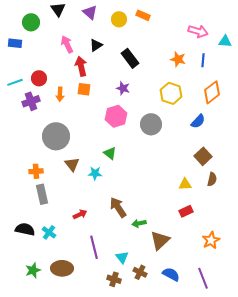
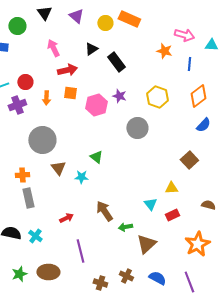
orange rectangle: (143, 15) -> (129, 19), size x1.5
black triangle: (96, 45) -> (91, 49), moved
orange star: (178, 59) -> (164, 51), moved
red arrow: (81, 66) -> (67, 70), turned 90
purple star: (123, 88) -> (119, 96), moved
pink hexagon: (116, 116) -> (96, 105), moved
blue semicircle: (198, 121) -> (203, 125), moved
brown semicircle: (212, 179) -> (208, 205), moved, turned -88
orange star: (211, 240) -> (197, 244), size x1.4
cyan triangle: (122, 257) -> (150, 204), moved

